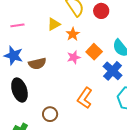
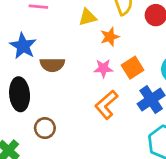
orange L-shape: (85, 98) -> (106, 105), moved
brown circle: (50, 114) -> (45, 128), moved

